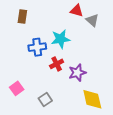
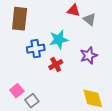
brown rectangle: (22, 17) -> (20, 19), size x1.6
purple star: (77, 73) -> (89, 55), moved
gray square: (45, 99) -> (32, 101), moved

